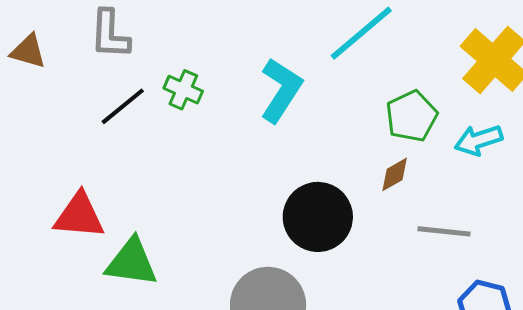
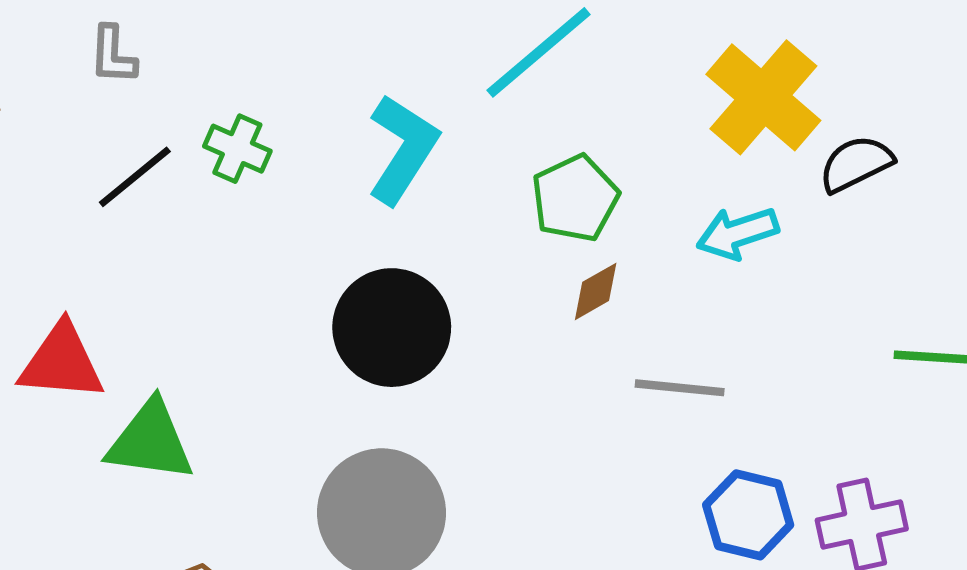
gray L-shape: (110, 34) -> (113, 55), size x0.7
green pentagon: (411, 116) -> (575, 198), moved
black circle: (318, 217) -> (392, 328), moved

